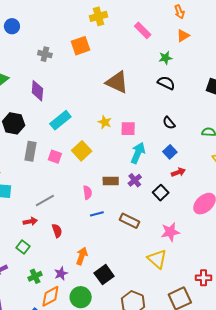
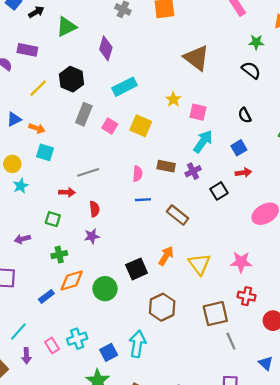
yellow square: (82, 151) -> (141, 126), turned -36
pink star: (170, 232) -> (241, 262), moved
green square: (23, 247) -> (53, 219), turned -32
orange arrow: (82, 256) -> (166, 256), moved
purple star: (61, 273) -> (92, 236), moved

